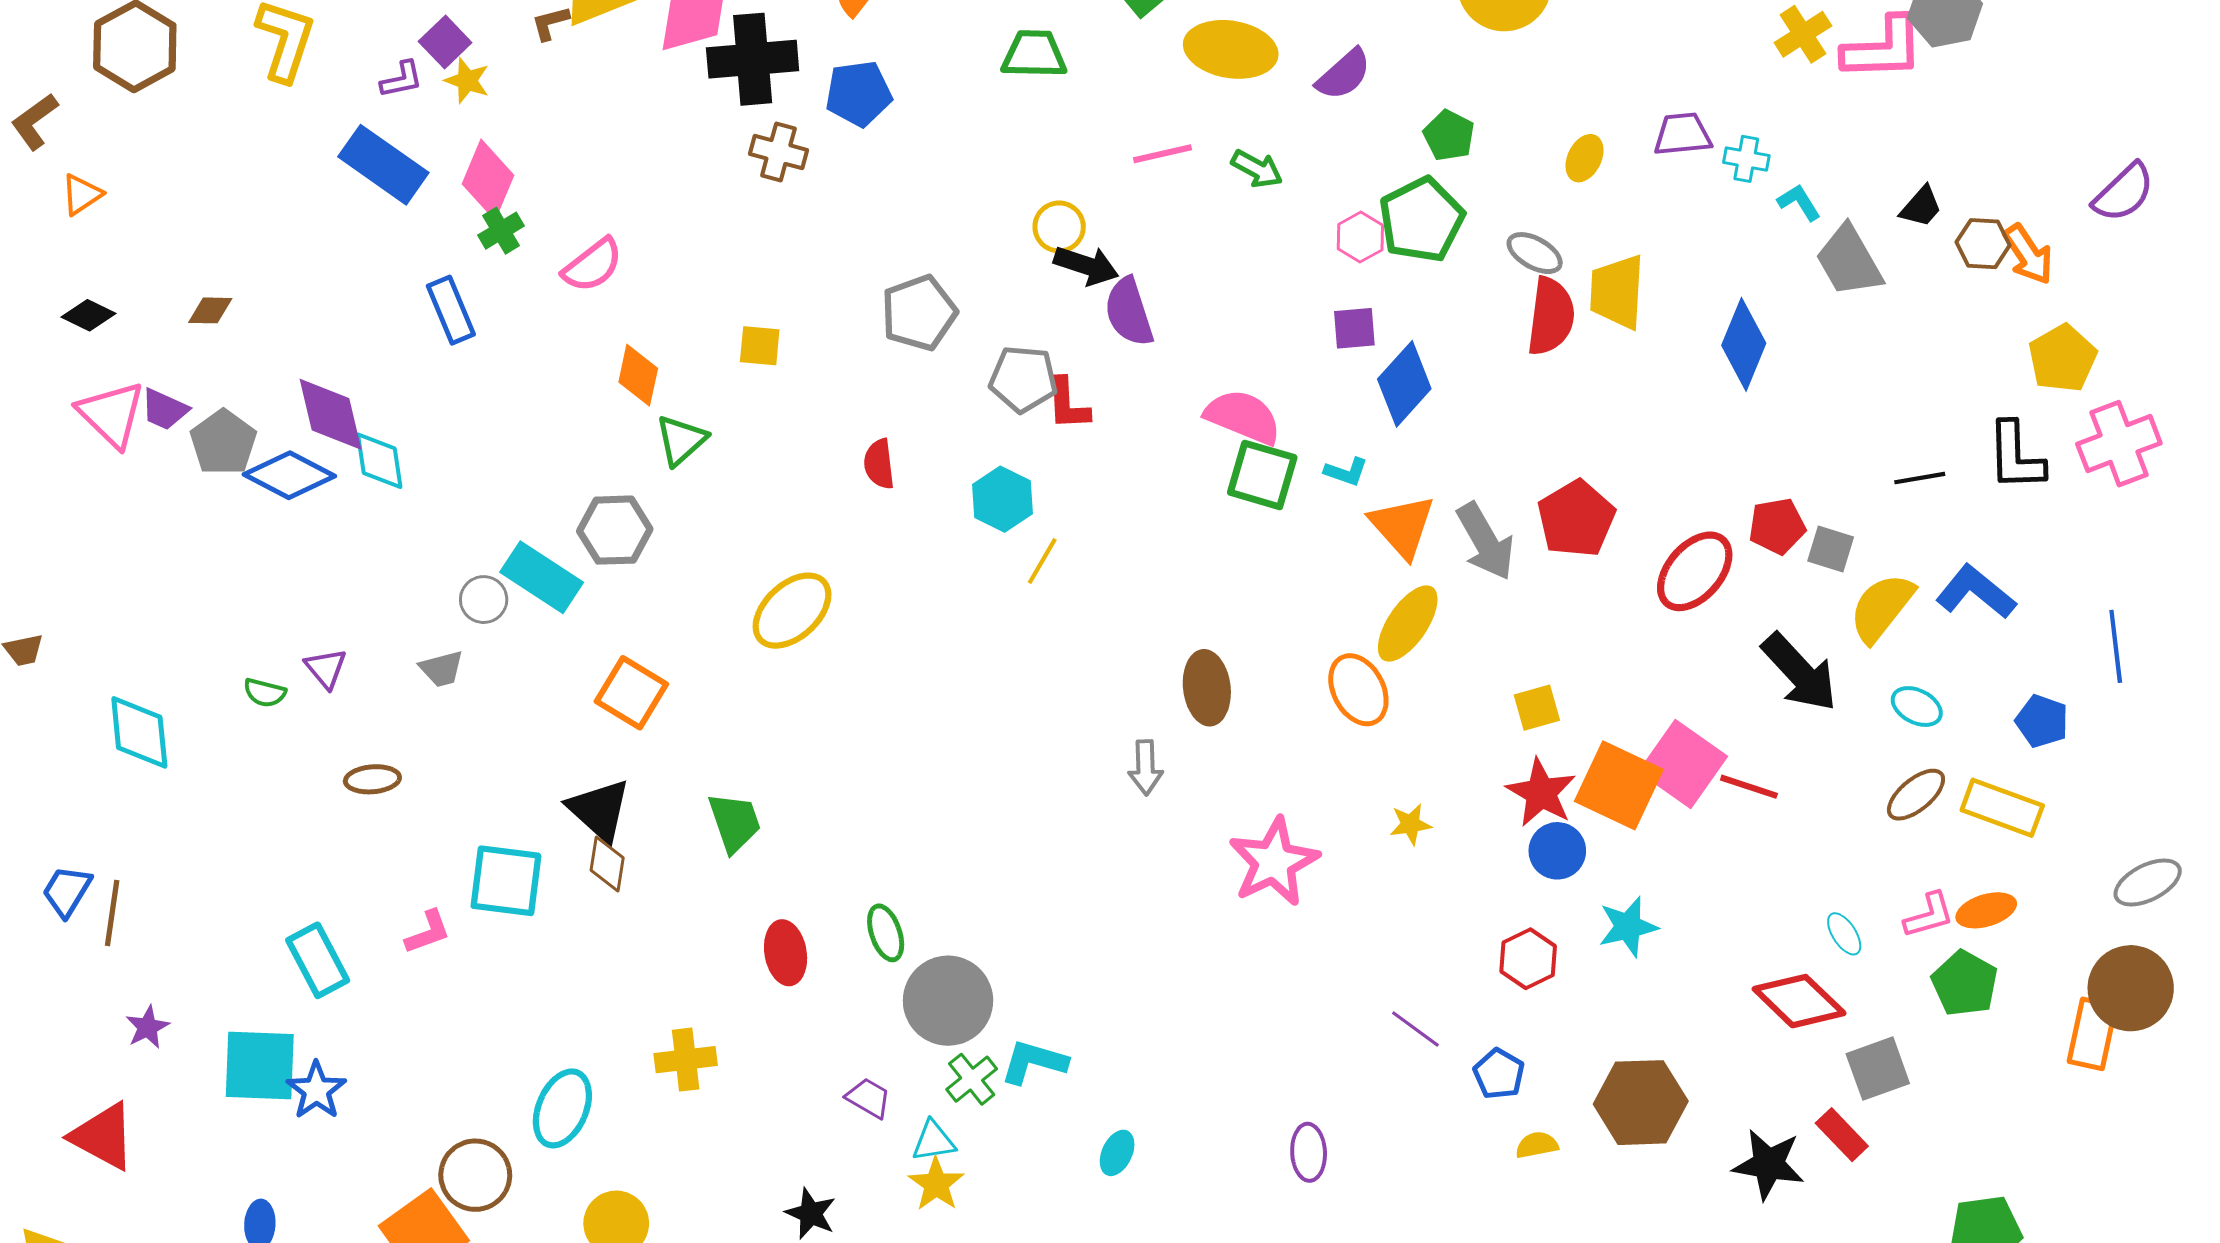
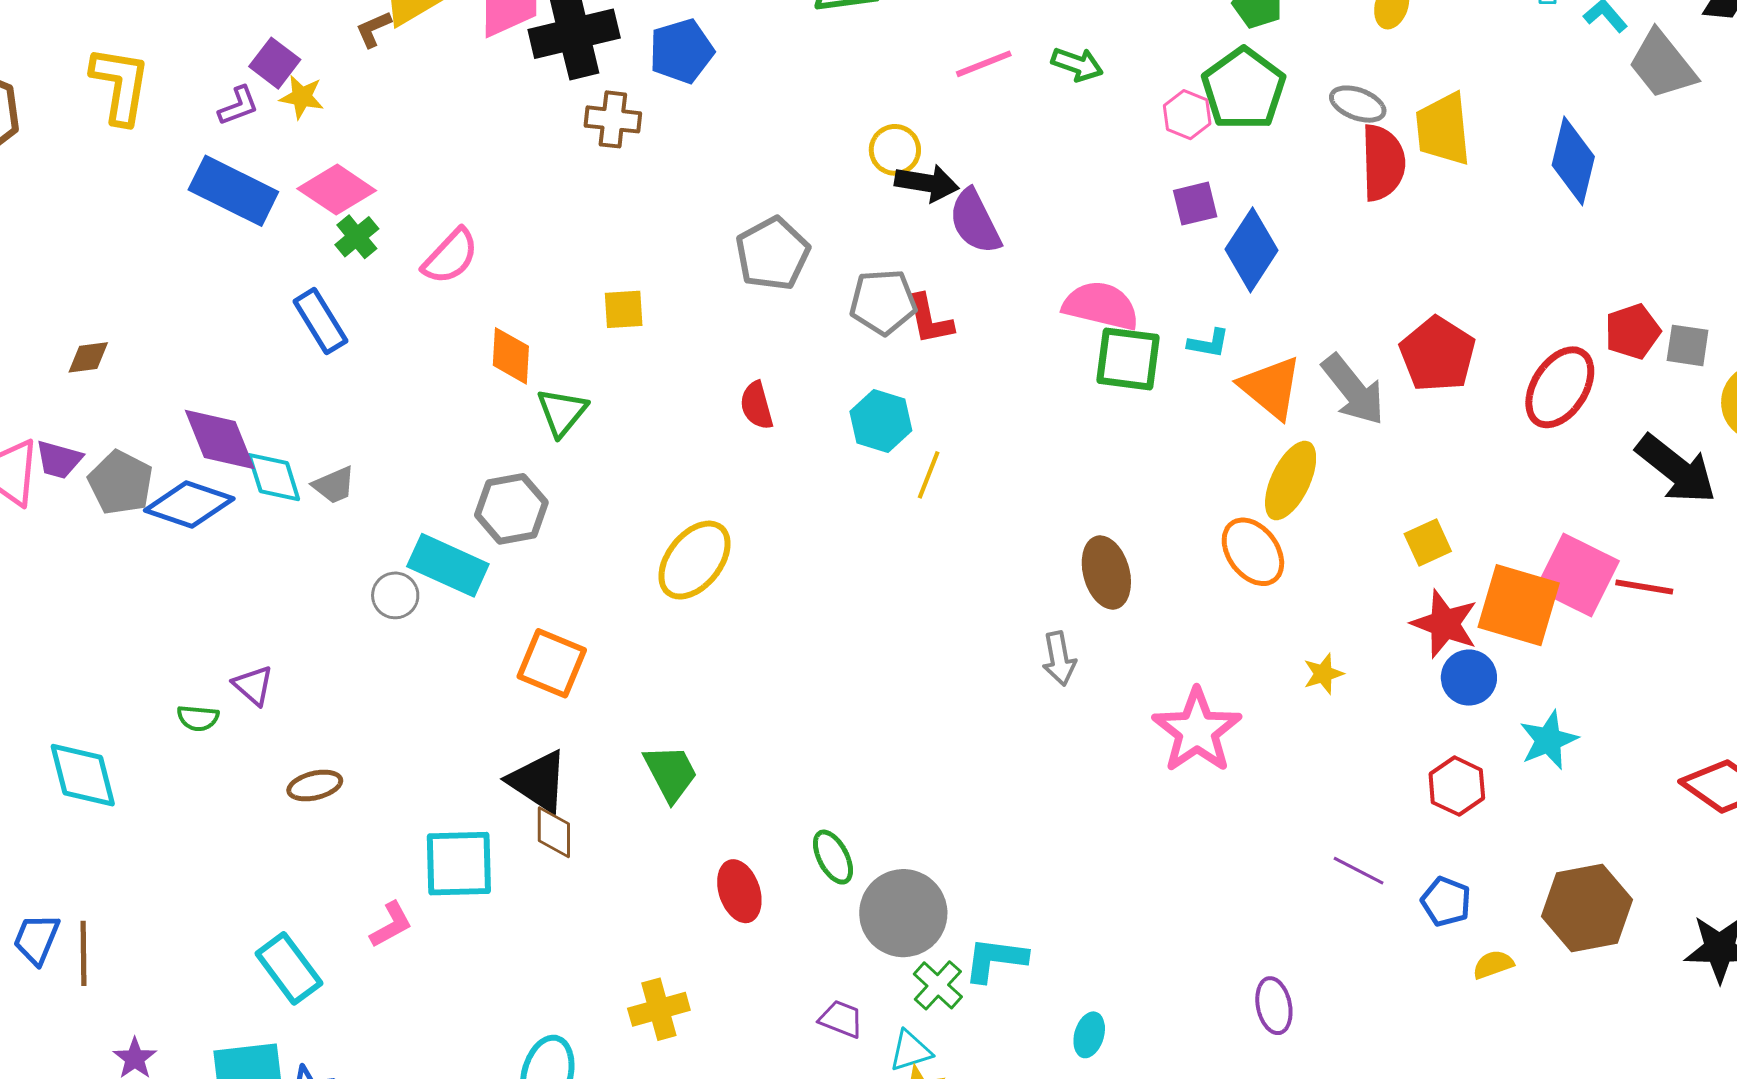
pink diamond: (488, 180) -> (337, 190), turned -70
gray trapezoid: (442, 669) -> (334, 485), moved

